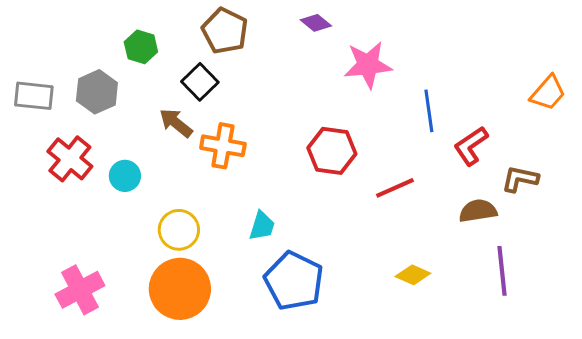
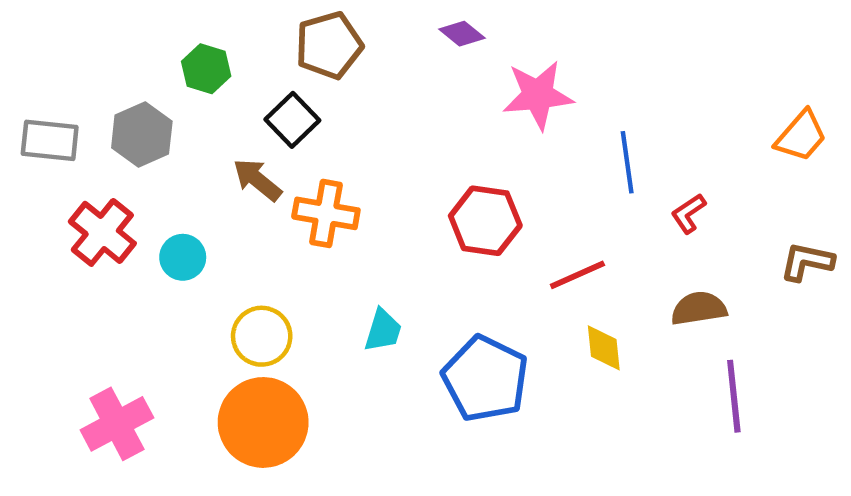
brown pentagon: (225, 31) -> (329, 45), turned 30
red L-shape: (471, 146) -> (689, 213), size x0.7
brown L-shape: (520, 179) -> (807, 262), moved
yellow diamond: (413, 275) -> (604, 348), moved, turned 60
blue pentagon: (294, 281) -> (485, 379), moved

